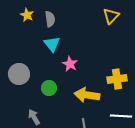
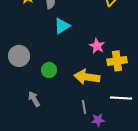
cyan triangle: (52, 44) -> (62, 26), moved, turned 36
pink star: (70, 64) -> (97, 46), moved

